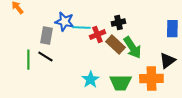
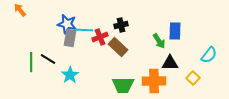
gray rectangle: (46, 36) -> (70, 38), moved
green arrow: (132, 48) -> (159, 41), moved, size x0.7
black triangle: (167, 61) -> (170, 63), turned 36
cyan star: (90, 80) -> (70, 75), moved

